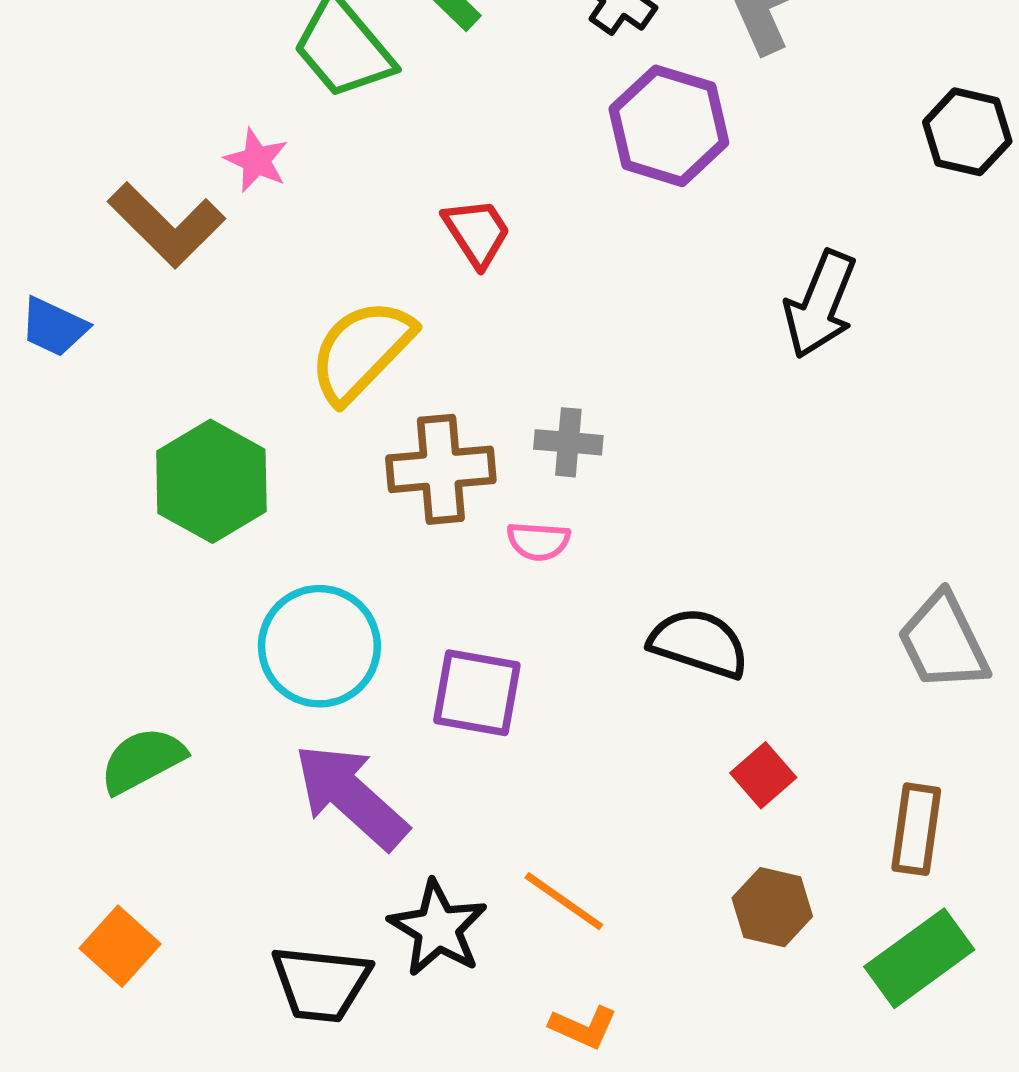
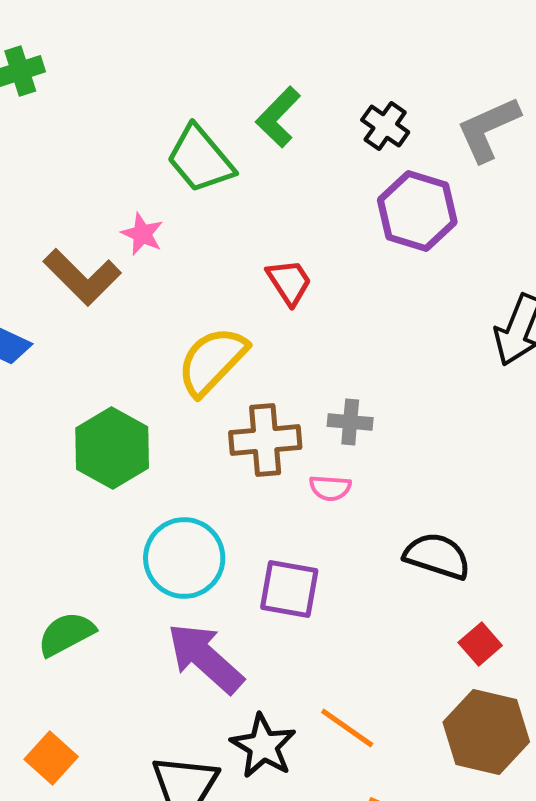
brown hexagon: (772, 907) -> (486, 732), size x1.6

